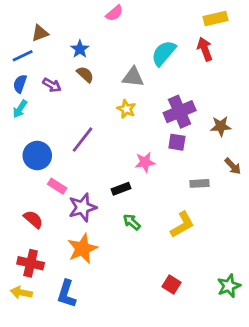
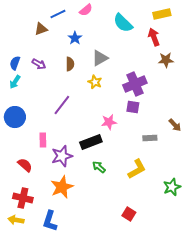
brown triangle: (40, 33) -> (41, 29), moved
blue star: (80, 49) -> (75, 38), moved
cyan semicircle: (164, 53) -> (123, 23), moved, turned -85
blue line: (23, 56) -> (58, 14), moved
brown semicircle: (85, 74) -> (70, 64), moved, turned 48
gray triangle: (133, 77) -> (100, 58), turned -36
brown star: (221, 126) -> (166, 60), moved
blue circle: (37, 156) -> (15, 117), moved
pink rectangle: (57, 186) -> (43, 140), turned 56
black rectangle: (121, 189) -> (91, 142), size x1.5
green star: (229, 286) -> (172, 187), moved

